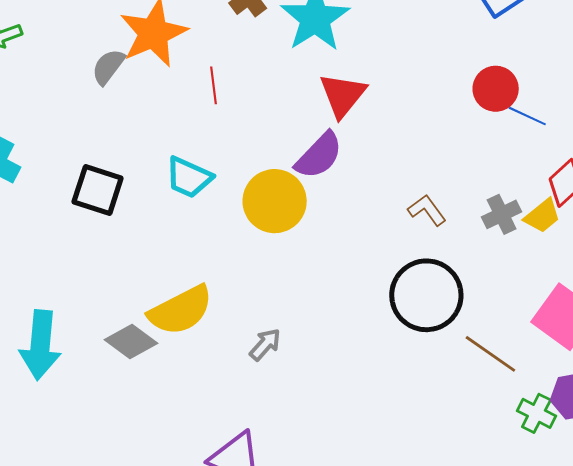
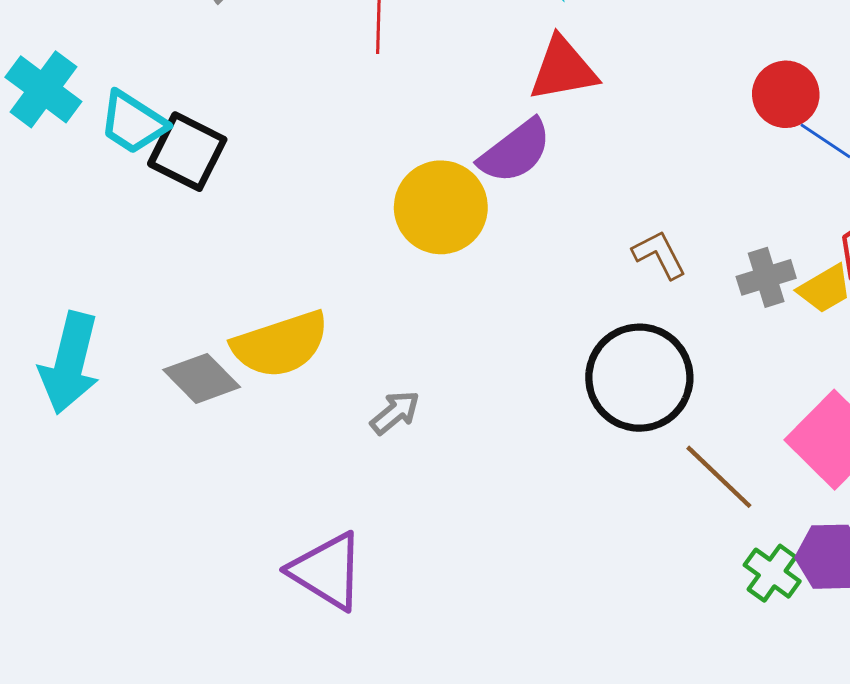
red triangle: (343, 95) -> (563, 69), turned 32
cyan trapezoid: (189, 177) -> (133, 123), moved

